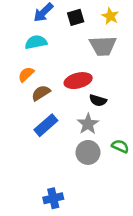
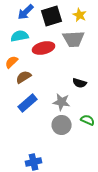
black square: (76, 17) -> (52, 16), size x1.5
red ellipse: (78, 81) -> (44, 48), moved
black semicircle: (98, 100) -> (80, 83), moved
gray star: (88, 124) -> (62, 102), turned -30

